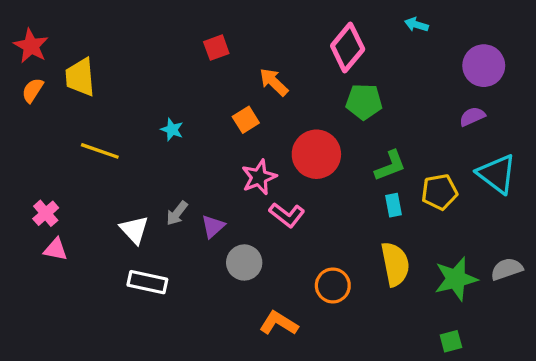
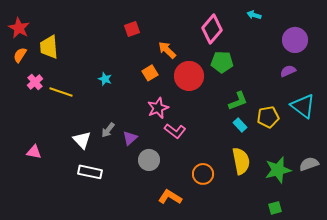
red circle: (316, 154) -> (189, 76), moved
cyan rectangle: (394, 205) -> (240, 125), turned -32
pink cross: (46, 213) -> (35, 82), moved

